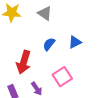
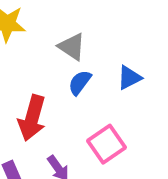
gray triangle: (45, 13) -> (72, 47), moved

